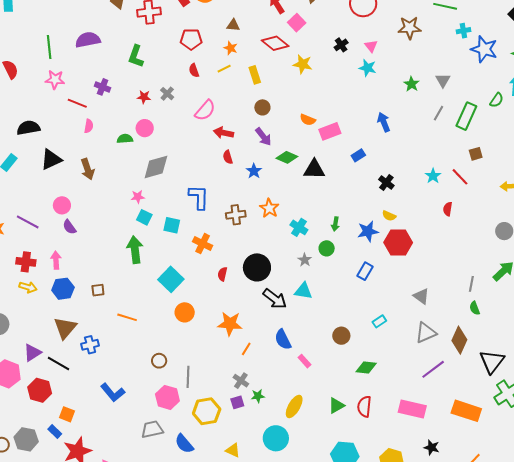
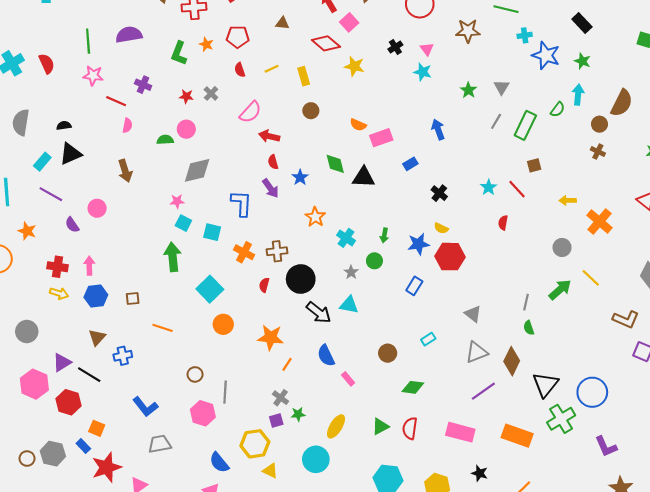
orange star: (231, 48) -> (206, 44), moved
black semicircle: (28, 128) -> (64, 126), size x0.6
purple arrow: (263, 137) -> (270, 188), moved
green diamond: (287, 157) -> (335, 164), turned 50
black triangle: (51, 159) -> (71, 154), moved
brown cross: (236, 215) -> (277, 251), moved
purple line: (28, 222) -> (51, 194), moved
purple semicircle: (69, 227) -> (72, 225), moved
brown triangle: (65, 328) -> (97, 337), size x0.7
yellow hexagon: (207, 411) -> (255, 444), moved
gray trapezoid: (152, 429) -> (160, 444), moved

